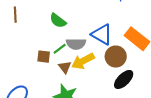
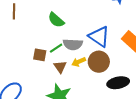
brown circle: (116, 57) -> (99, 62), moved
yellow arrow: (83, 61) -> (79, 62), size x0.6
black ellipse: (124, 79) -> (118, 83), turned 30

